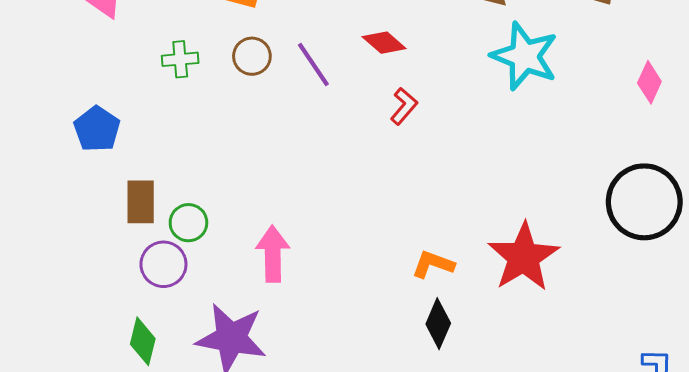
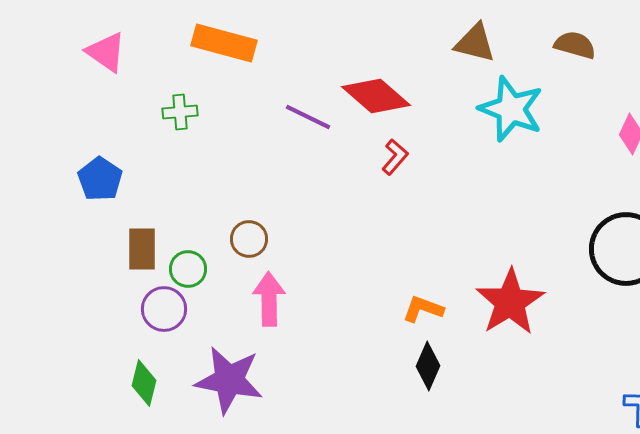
red diamond: (384, 43) -> (376, 96), size x1.6
brown circle: (252, 56) -> (249, 239), moved
purple line: (313, 65) -> (308, 117), turned -30

